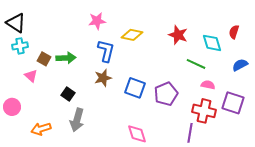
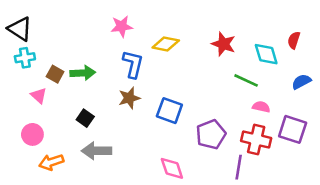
purple pentagon: (166, 94) -> (211, 134), moved
pink circle: (12, 107) -> (32, 134), moved
gray arrow: (77, 120) -> (97, 151), turned 75

